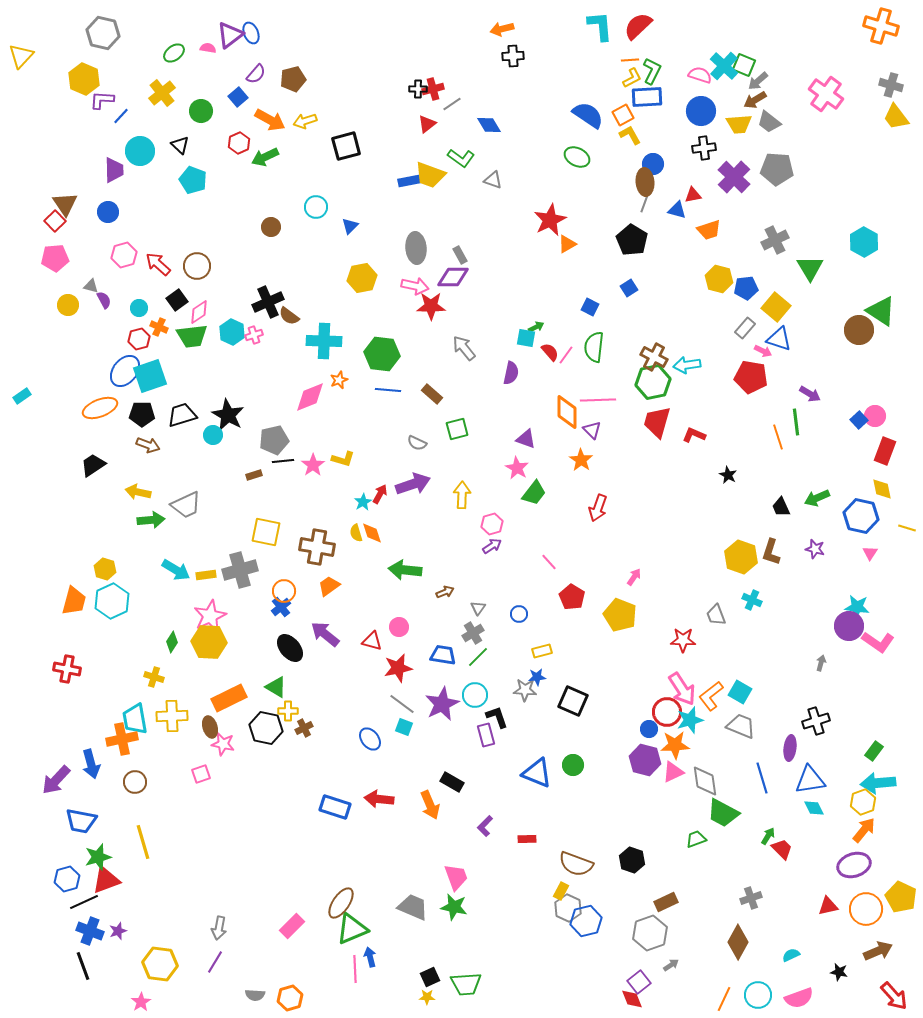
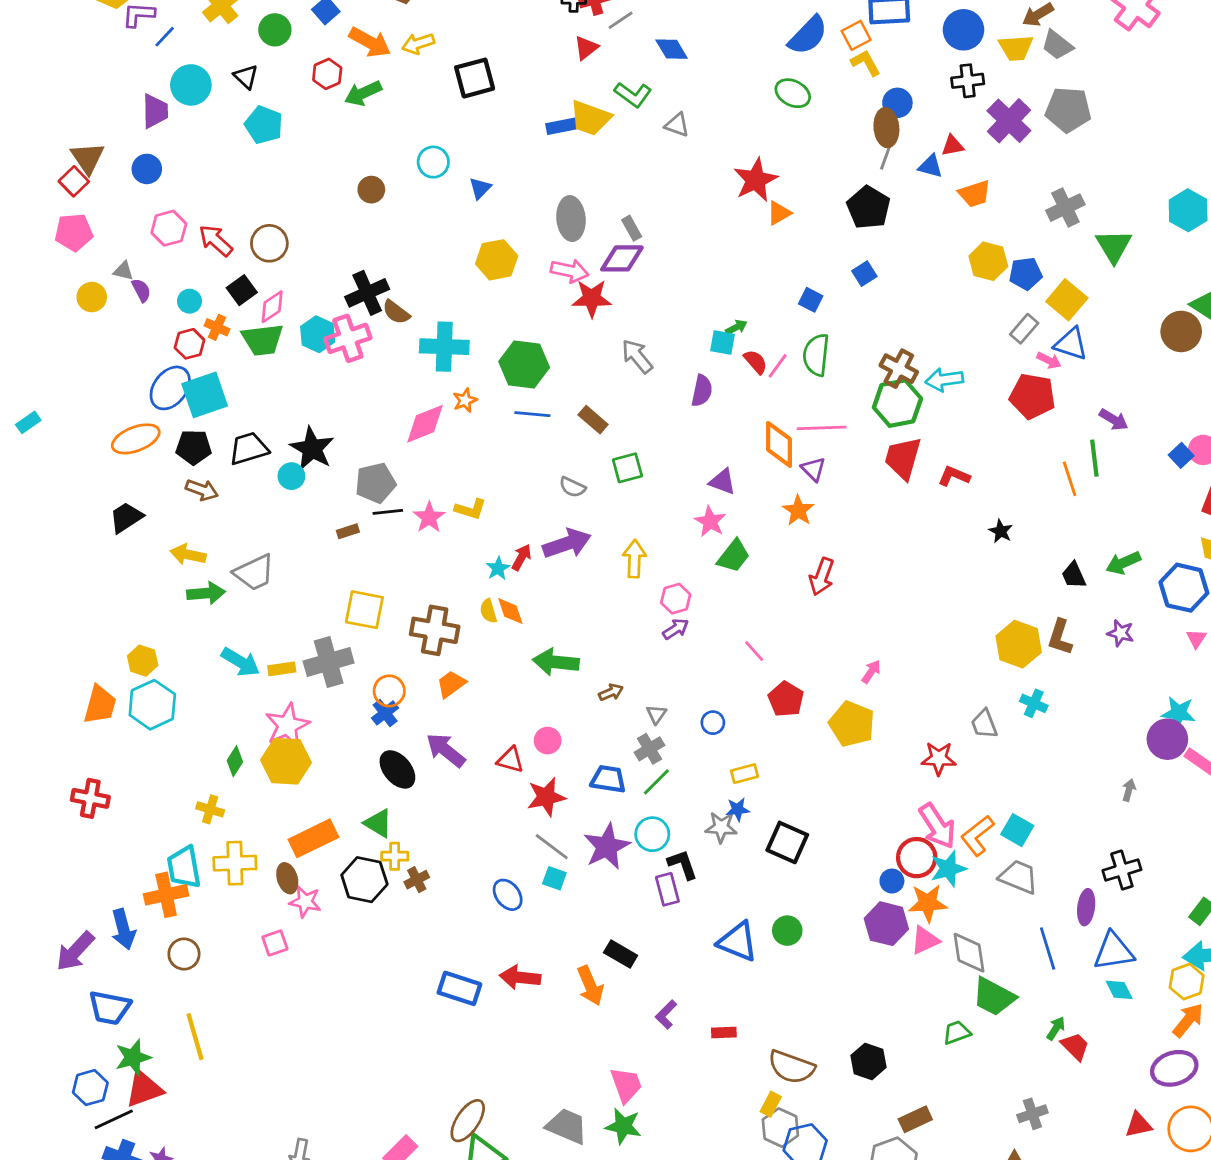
blue semicircle: (588, 115) -> (808, 35), turned 100
pink cross: (254, 335) -> (348, 338), size x1.8

